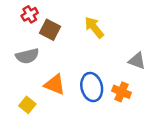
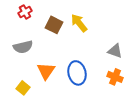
brown square: (50, 30) -> (54, 25), moved
orange triangle: (55, 85) -> (46, 71), turned 42
orange cross: (121, 92) -> (115, 77), moved

